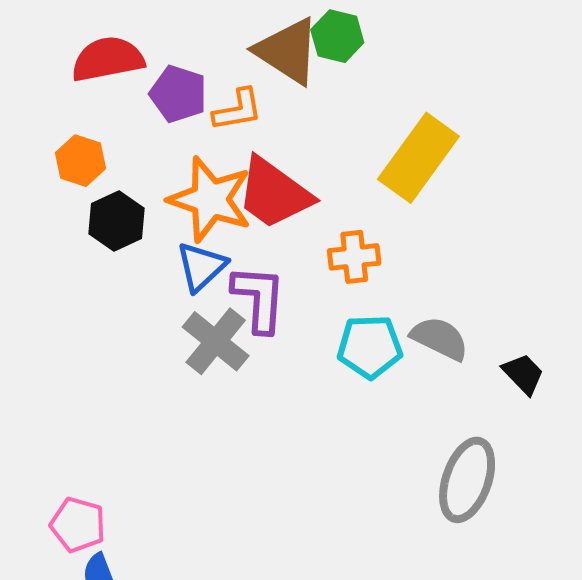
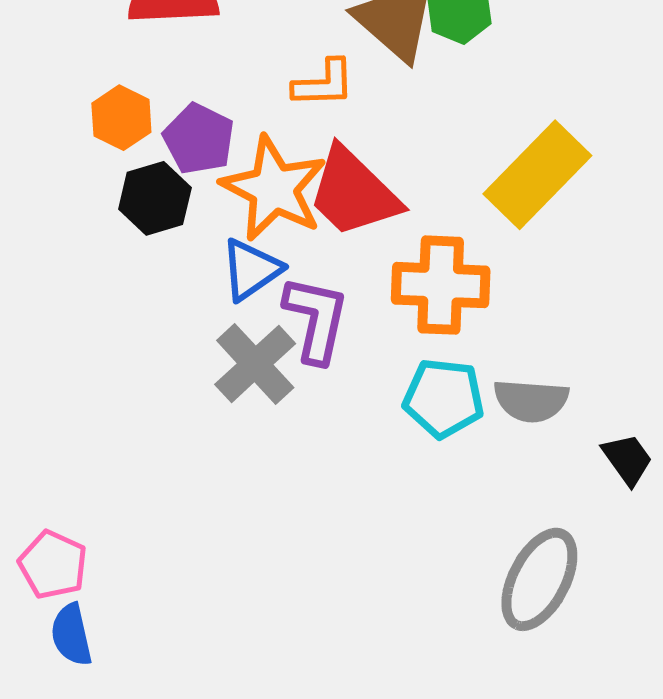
purple pentagon: (178, 94) -> (199, 139), moved
orange cross: (354, 257) -> (441, 285), size x1.5
gray semicircle: (440, 338) -> (531, 401), turned 150

